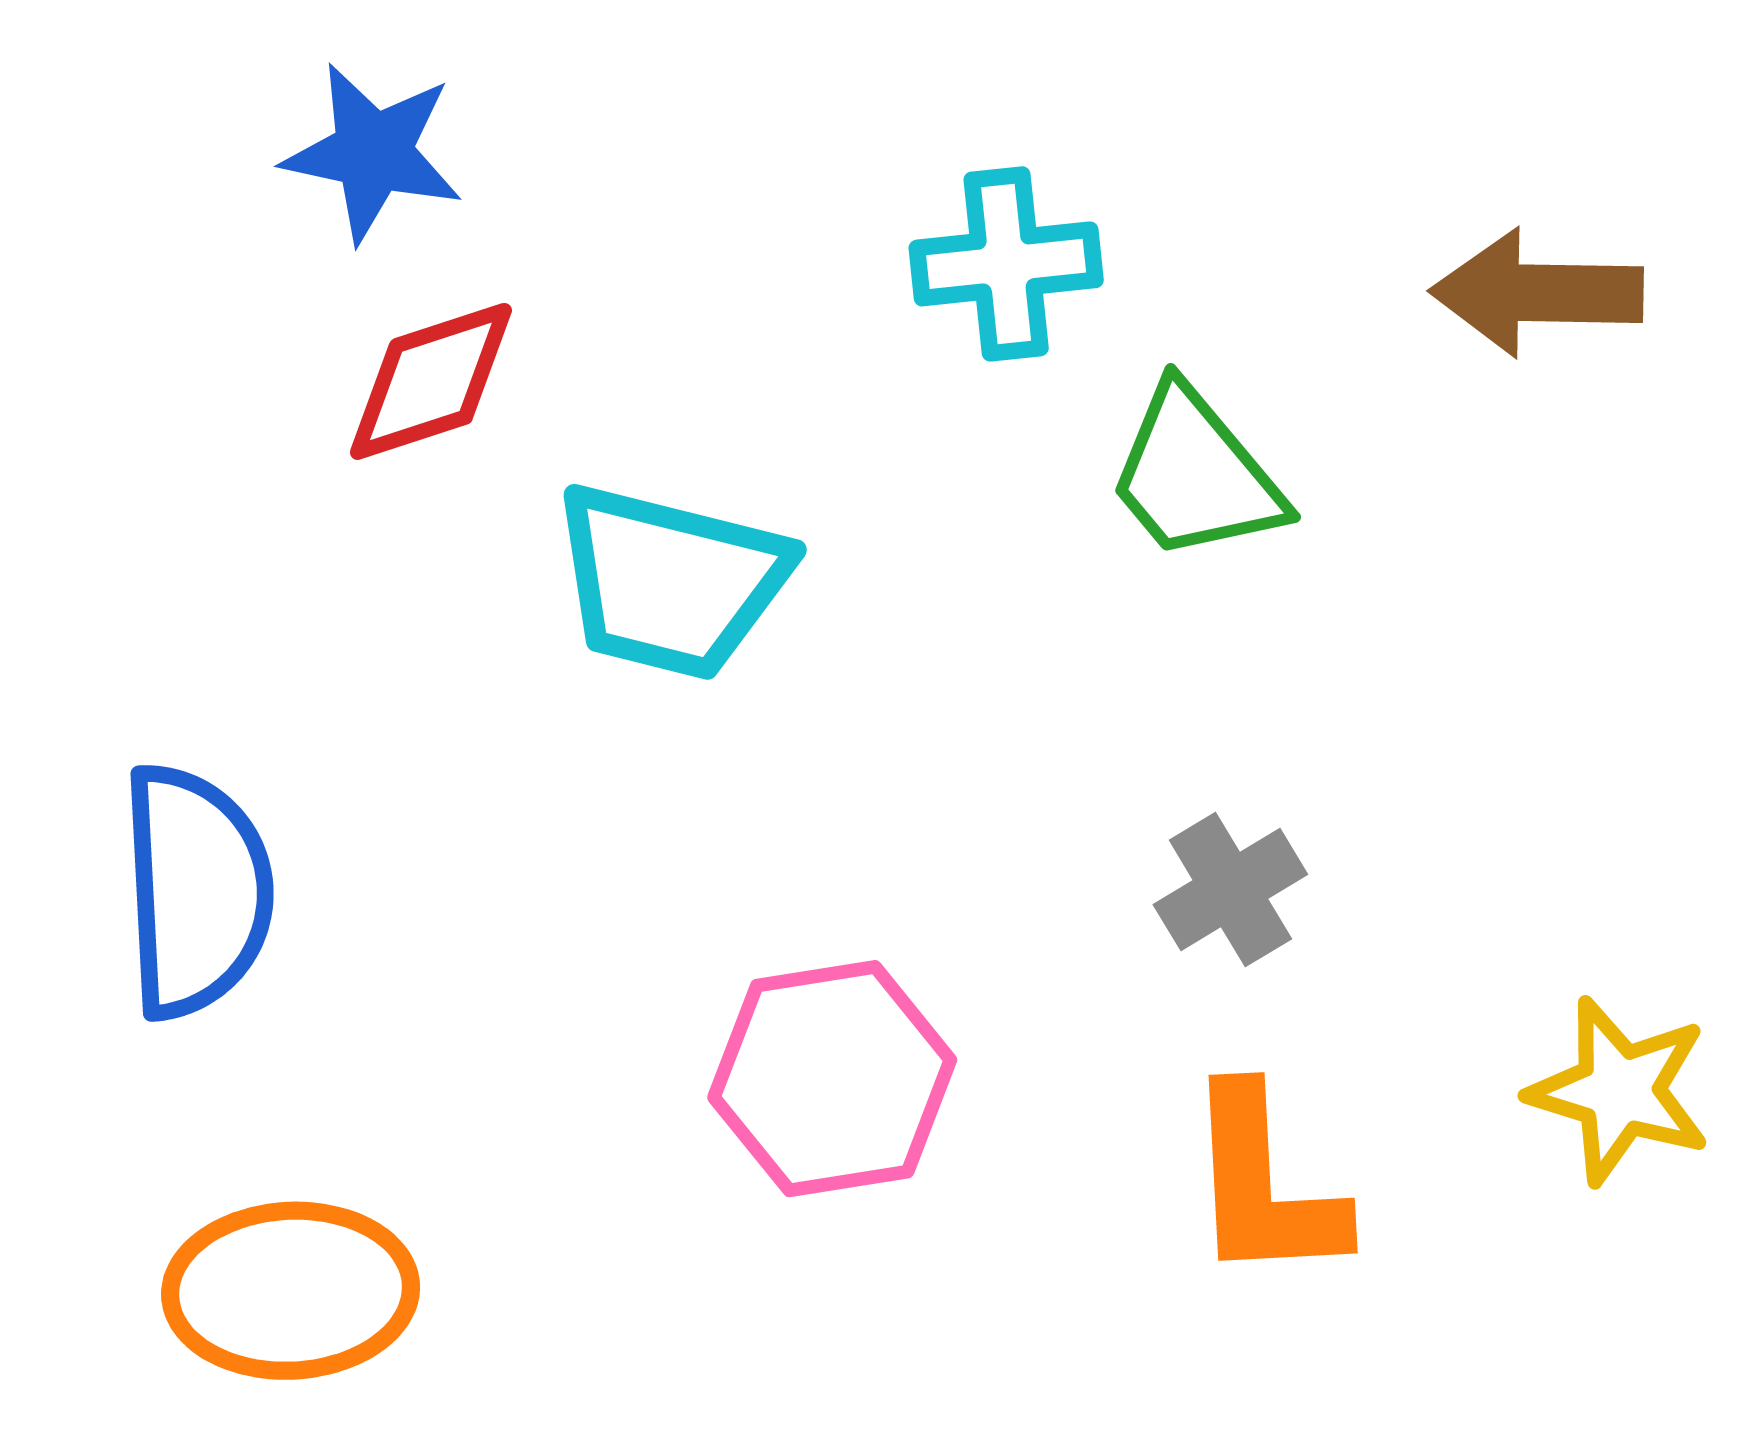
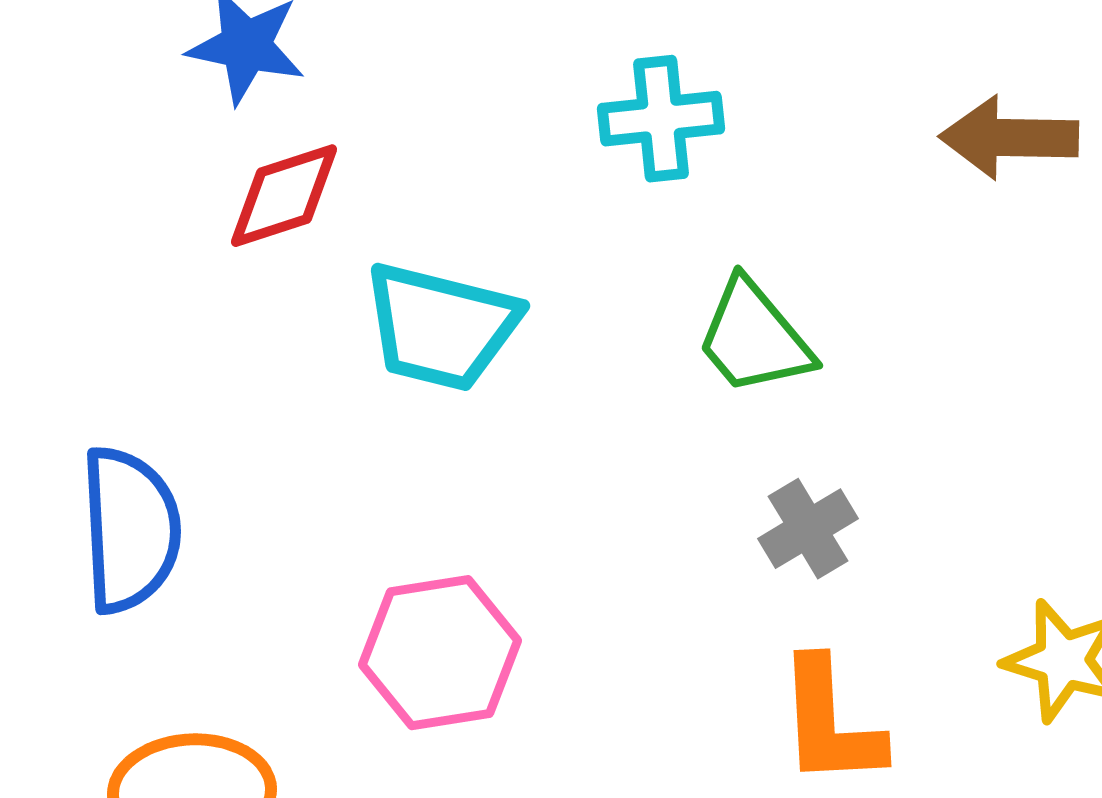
green trapezoid: (1195, 474) -> (754, 338), moved
pink hexagon: (832, 1079) -> (440, 653), moved

